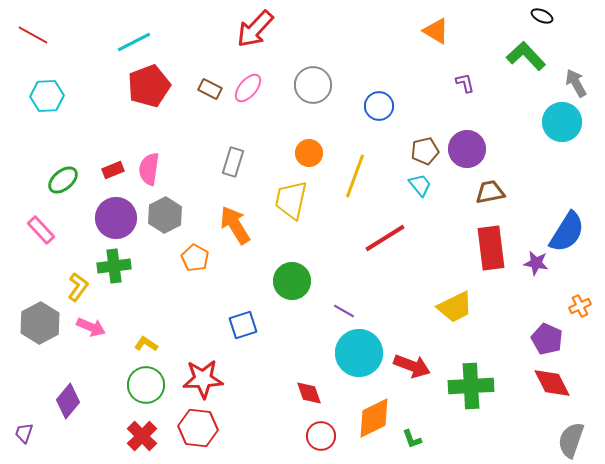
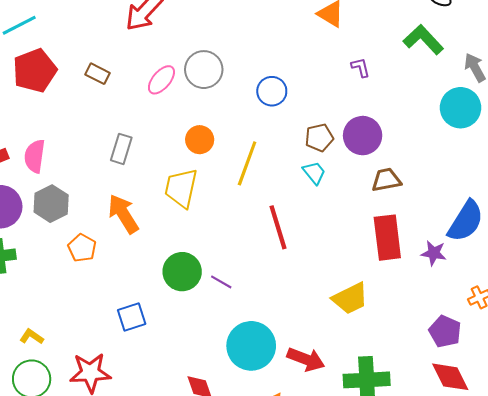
pink ellipse: (248, 88) -> (161, 80), moved
red line: (385, 238) -> (278, 227), turned -75
purple line: (344, 311) -> (221, 282), moved

